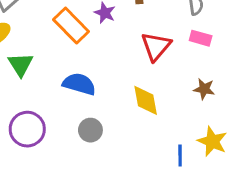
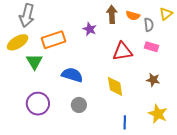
orange rectangle: (71, 25) -> (54, 40), moved, turned -65
red triangle: (156, 46) -> (122, 51), turned 40
blue line: (180, 156) -> (125, 122), moved

